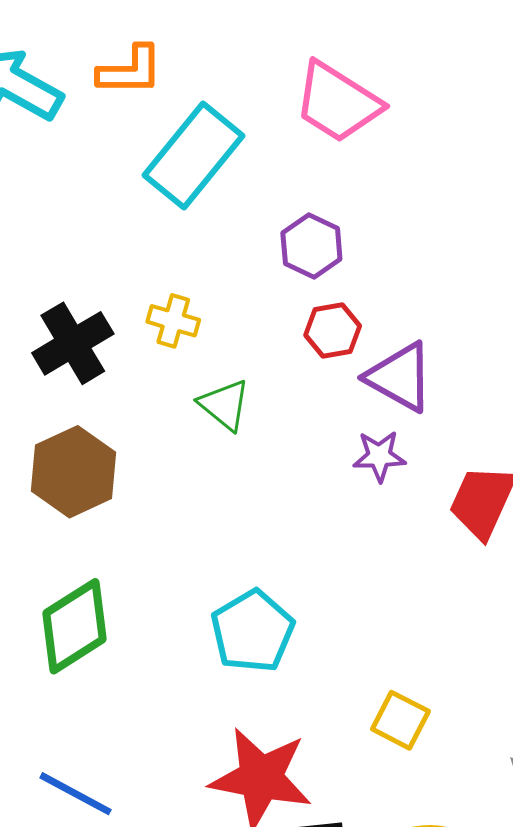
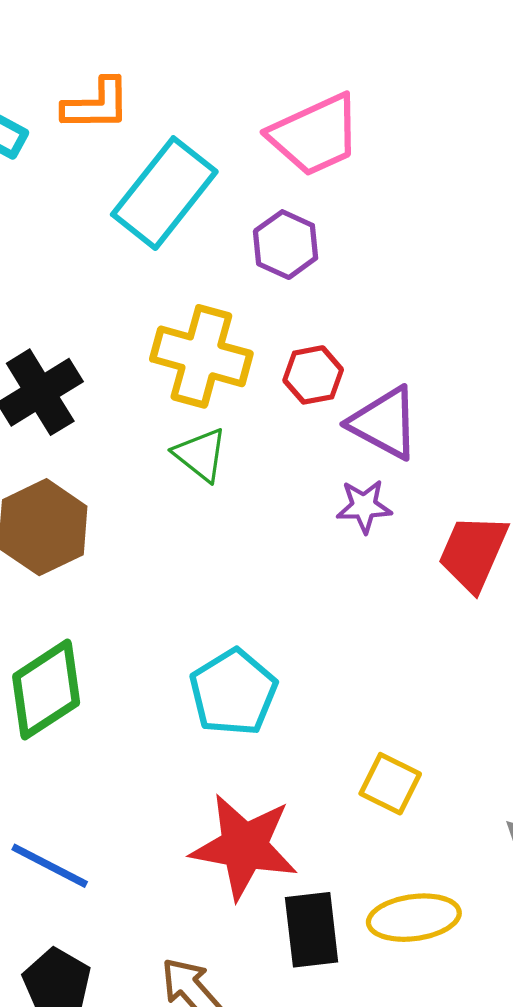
pink trapezoid: (338, 102) -> (315, 135), turned -56
purple hexagon: (311, 246) -> (286, 245), moved
yellow cross: (173, 321) -> (201, 356), moved, size x1.8

